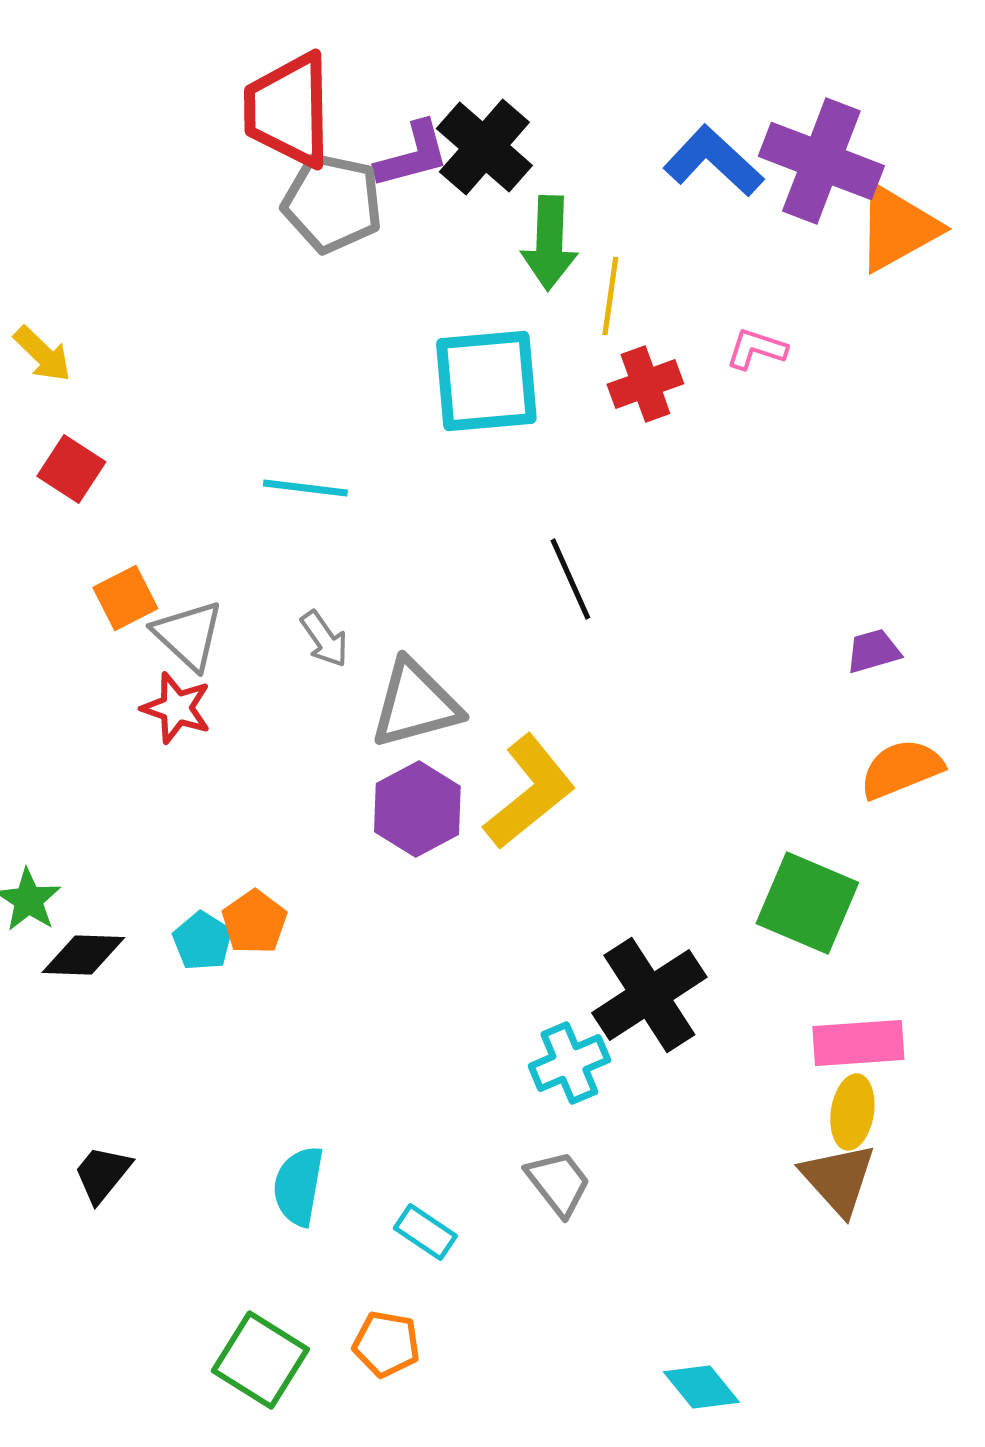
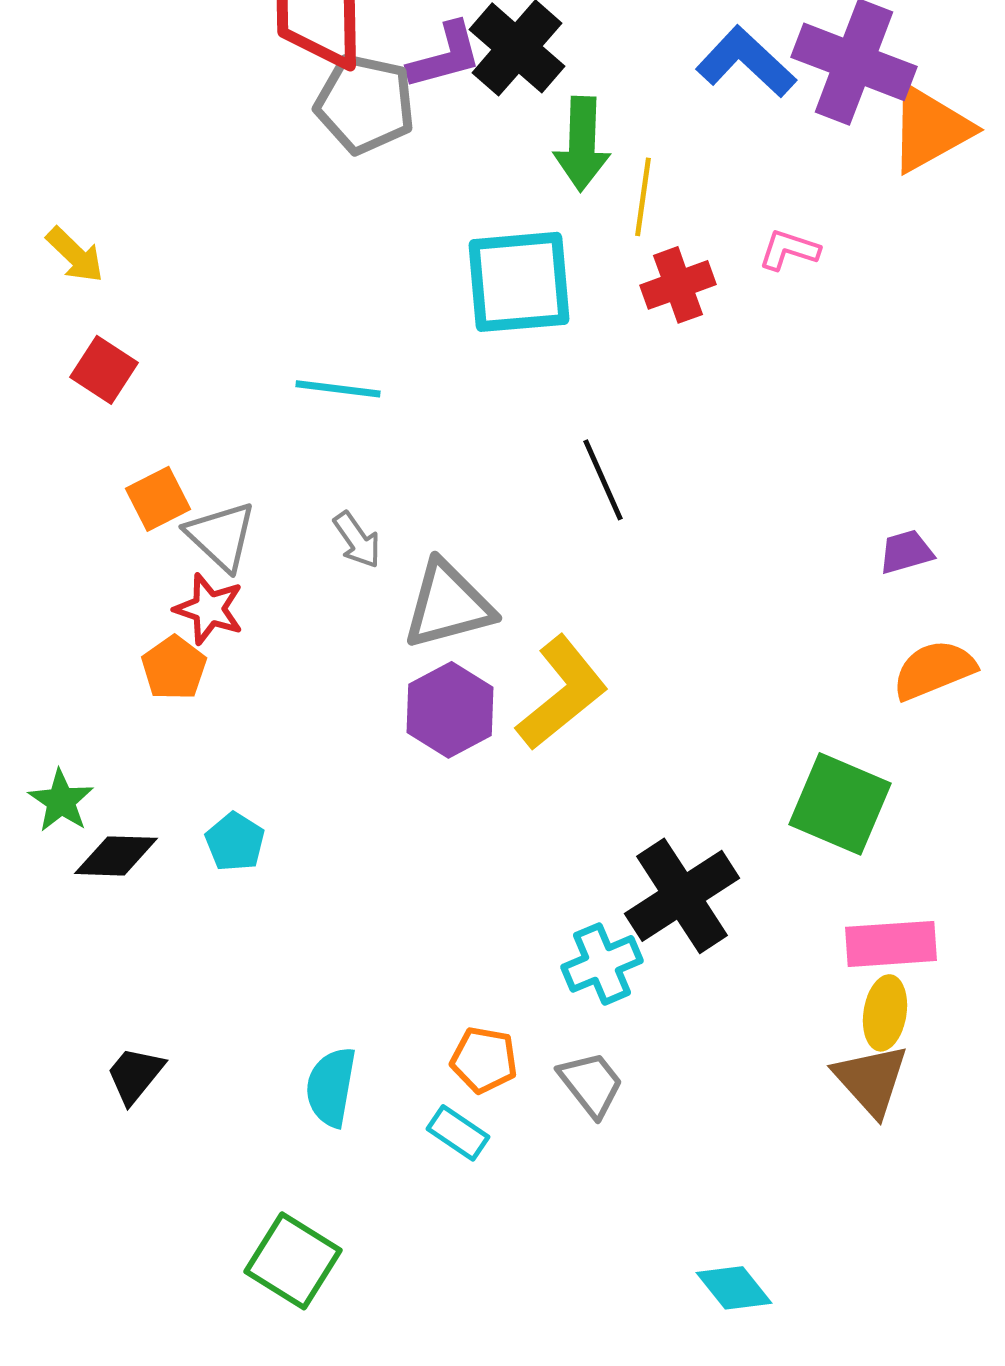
orange pentagon: (254, 922) -> (174, 668), moved
orange pentagon: (386, 1344) -> (484, 1060), moved

